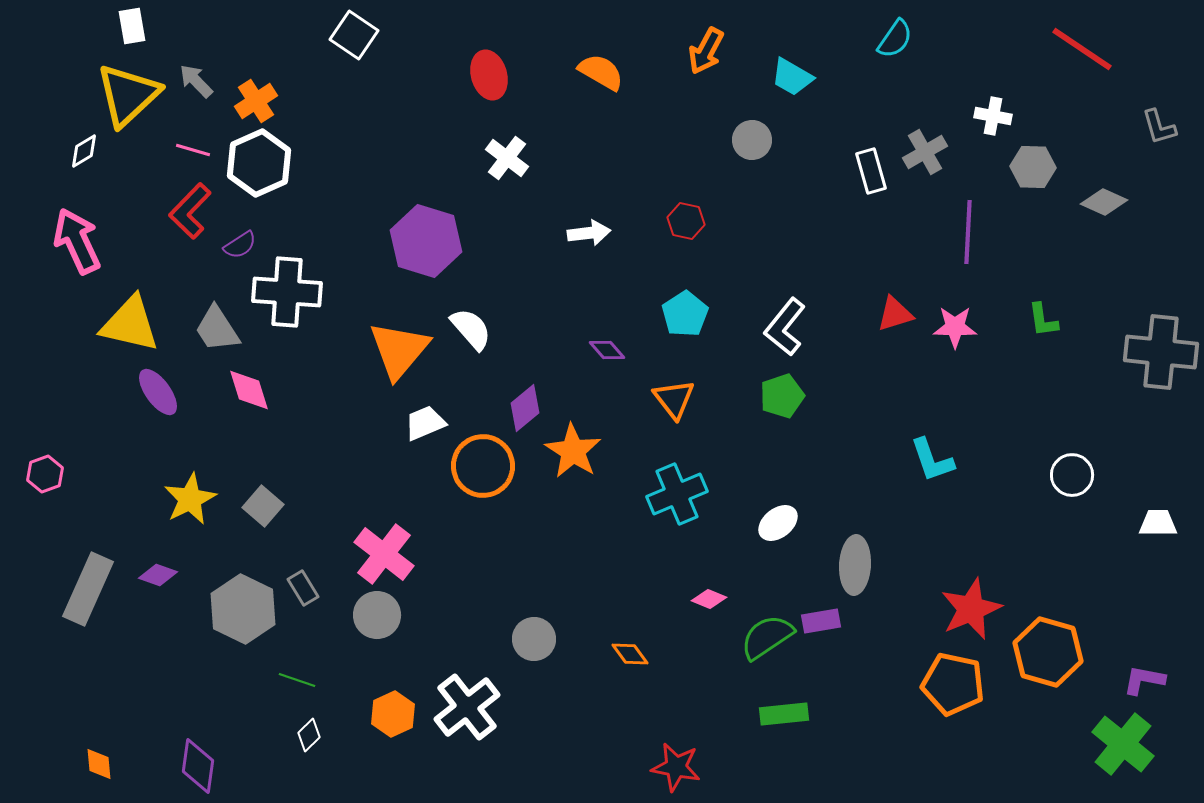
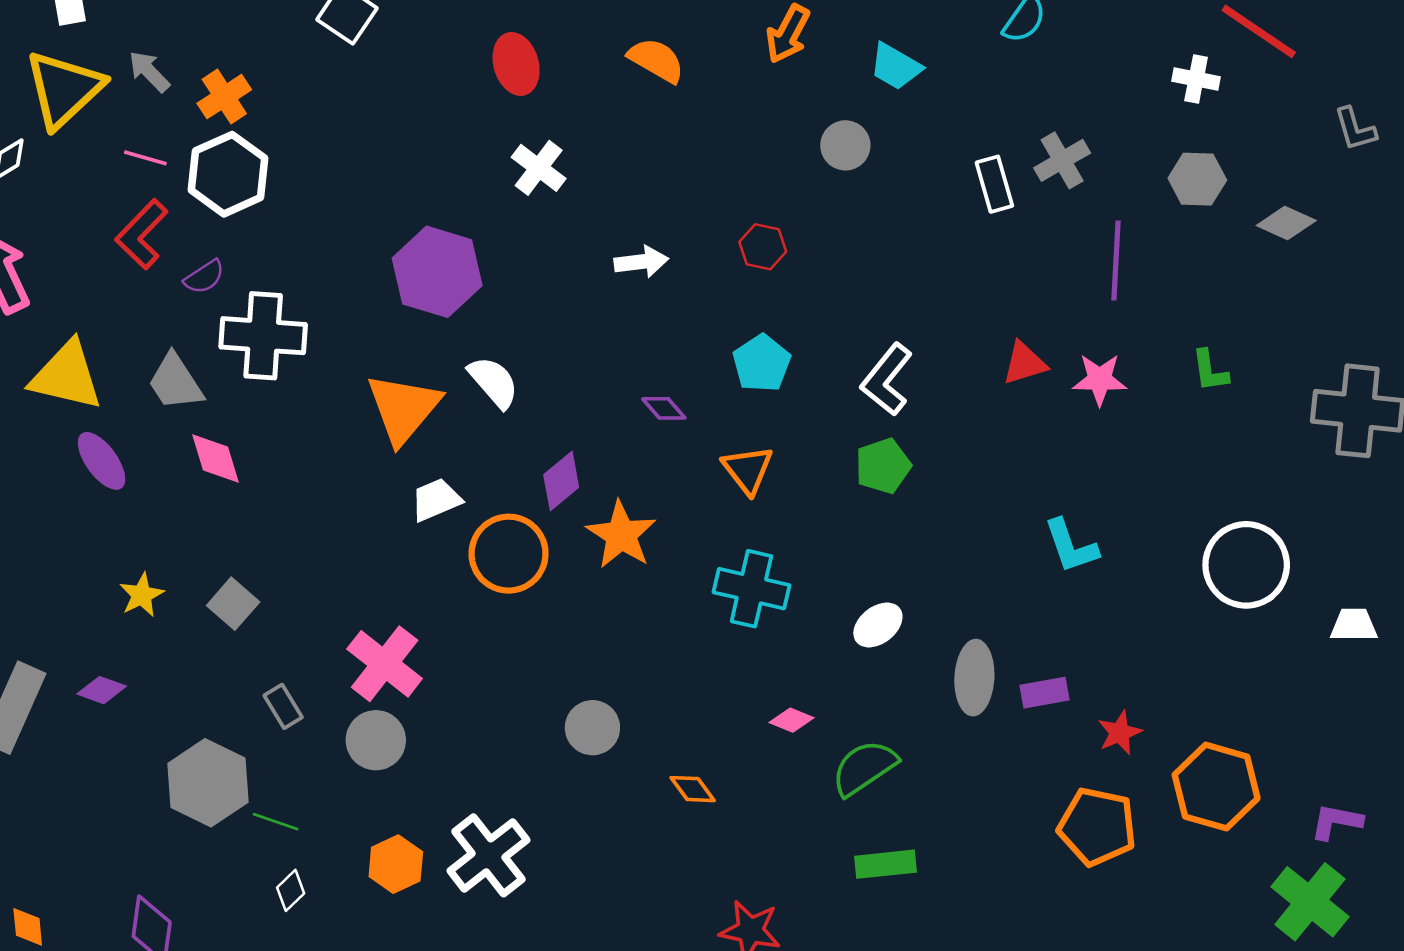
white cross: (993, 116) -> (1196, 79), moved
white circle: (1072, 475) -> (1246, 565), size x1.6
cyan cross: (677, 494) -> (751, 589), turned 36
yellow star: (190, 499) -> (142, 595), size x0.7
gray hexagon: (243, 609) -> (208, 783), moved
red star: (971, 609) -> (1120, 733), size x0.6
purple rectangle: (821, 621) -> (1045, 693), moved
gray circle: (534, 639) -> (592, 728), moved

